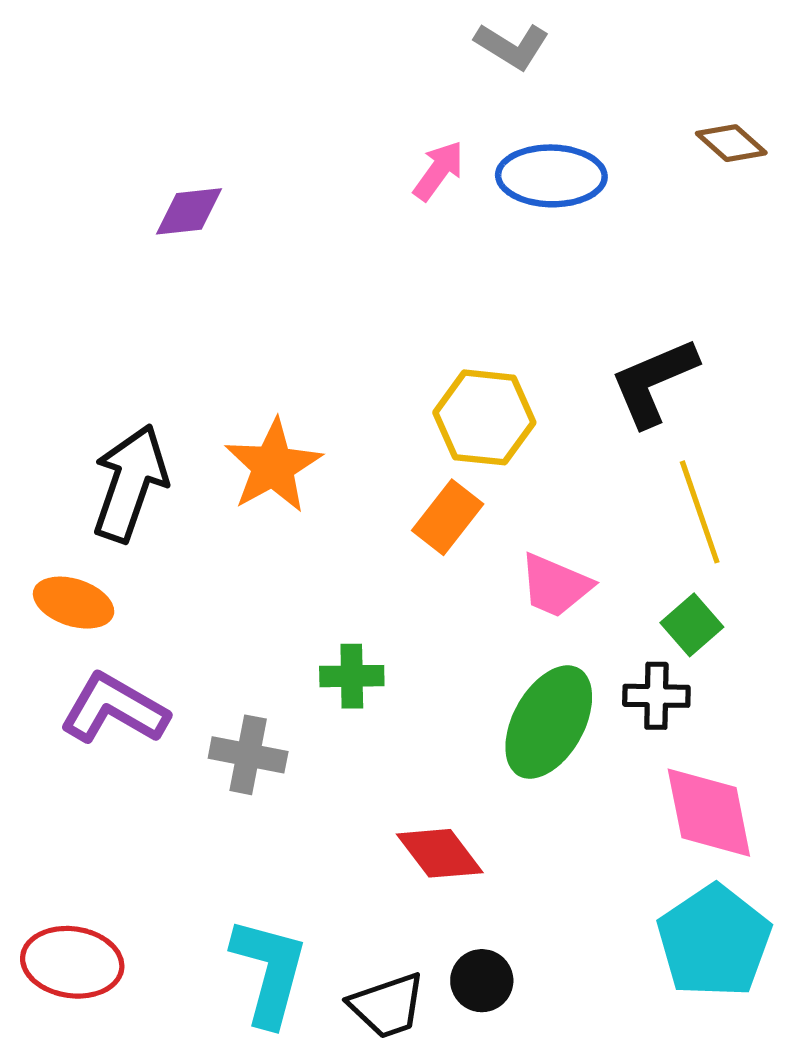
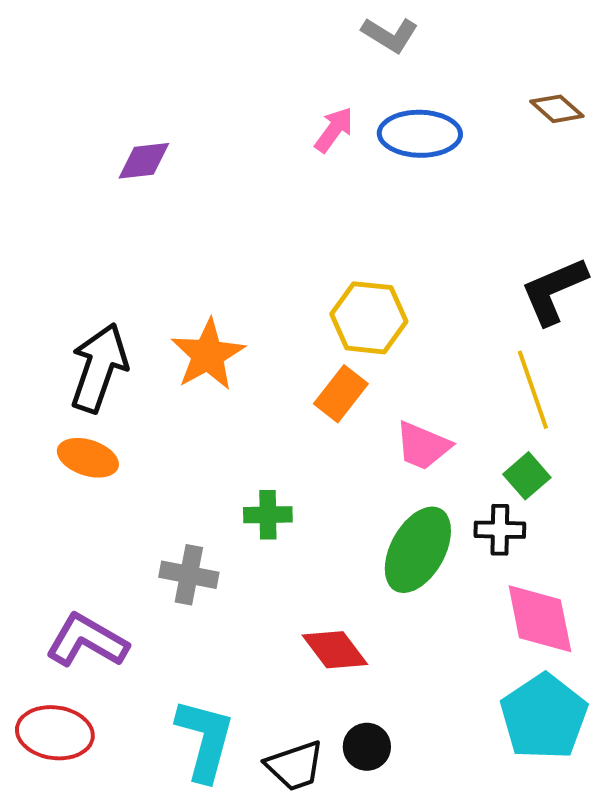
black L-shape: (654, 382) -> (554, 291), moved
orange ellipse: (74, 603) -> (88, 458), moved
purple L-shape: (114, 709) -> (87, 641), moved

